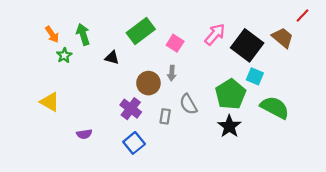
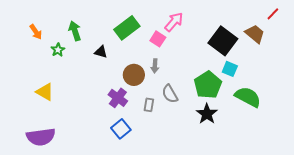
orange arrow: (52, 34) -> (36, 32), moved
pink arrow: (215, 34) -> (174, 22), moved
purple semicircle: (84, 134) -> (41, 137), moved, size x2.0

